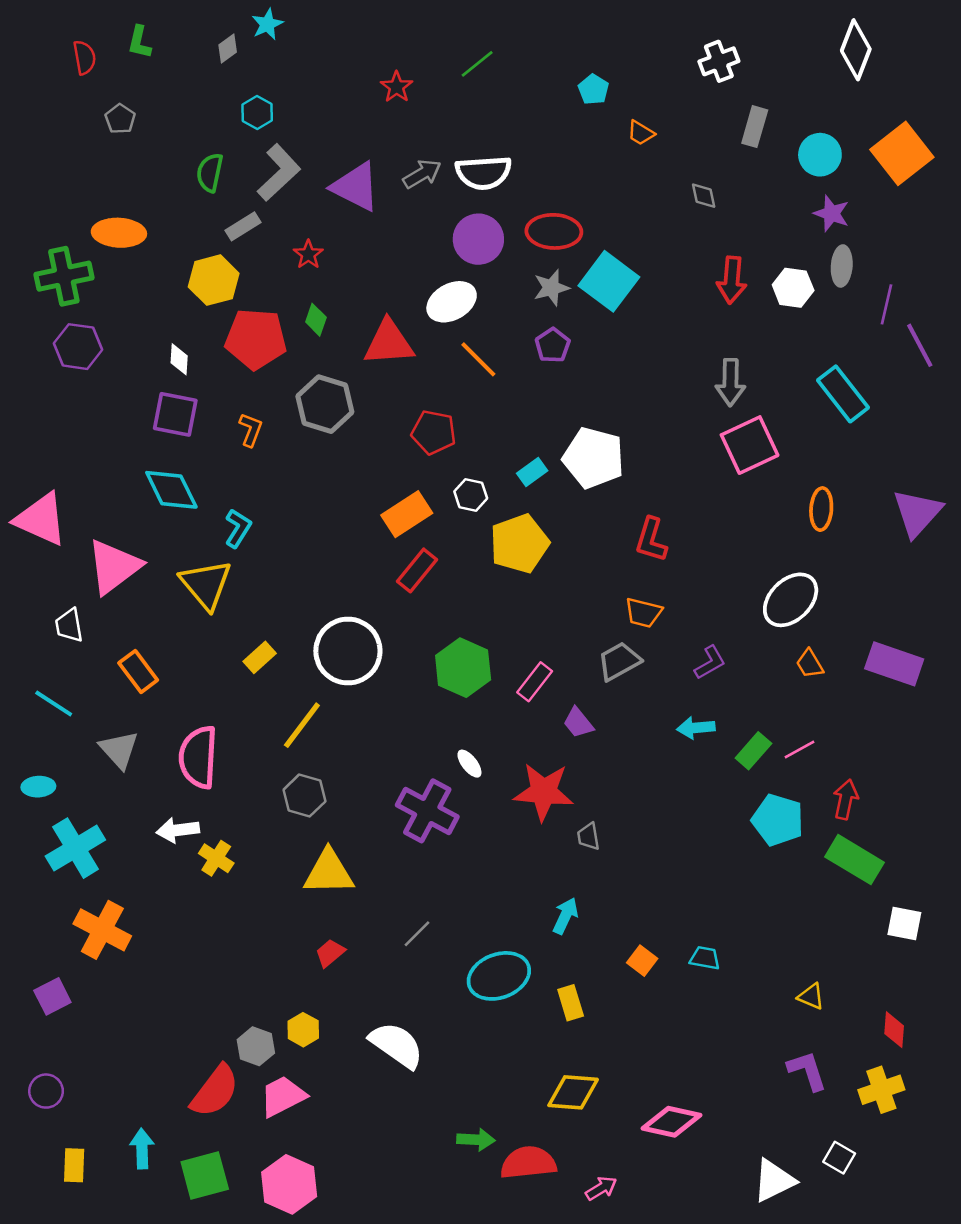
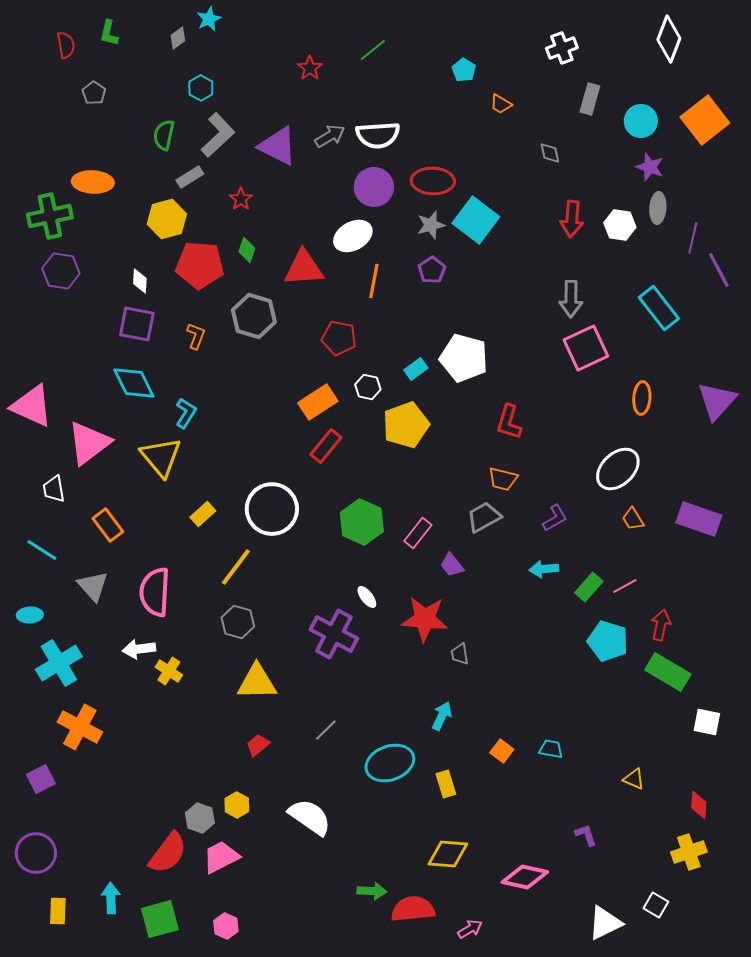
orange line: (478, 359) -> (374, 281), turned 56
purple L-shape: (807, 1071) -> (586, 835), moved, size x0.7
purple circle: (46, 1091) -> (36, 853), size x1.5
pink hexagon: (289, 1184) -> (226, 926), size x0.6

